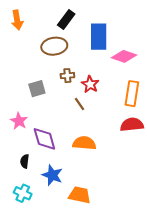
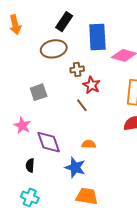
brown cross: (67, 76) -> (77, 69), moved
orange semicircle: (84, 143) -> (89, 144), size x0.6
blue star: (52, 175) -> (75, 167), moved

